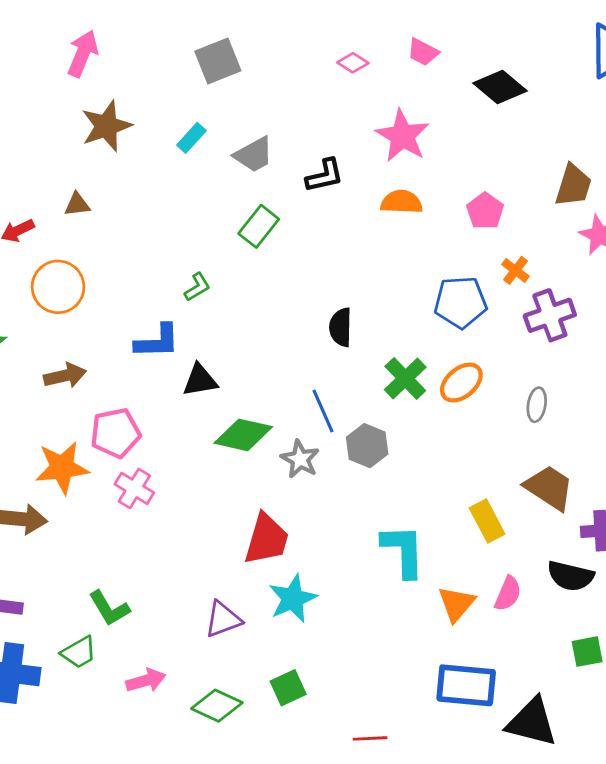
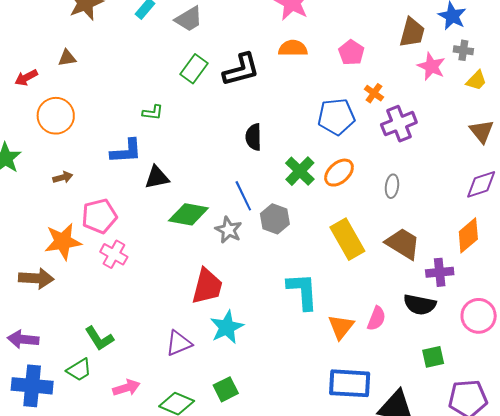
black L-shape: (325, 176) -> (241, 70), moved, size x1.4
green L-shape: (197, 287) -> (153, 112), turned 40
brown arrow: (65, 376) -> (63, 177), size x0.7
yellow rectangle: (487, 521) -> (347, 239), moved, size x1.4

